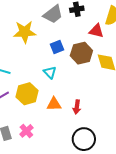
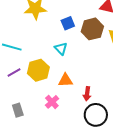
red arrow: (77, 107) -> (87, 94), moved
pink cross: (26, 131) -> (52, 102), moved

